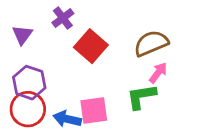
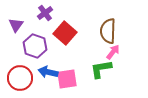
brown semicircle: (151, 43) -> (108, 31), turned -65
purple hexagon: (29, 83) -> (35, 46), moved
blue arrow: (67, 119) -> (48, 72), moved

